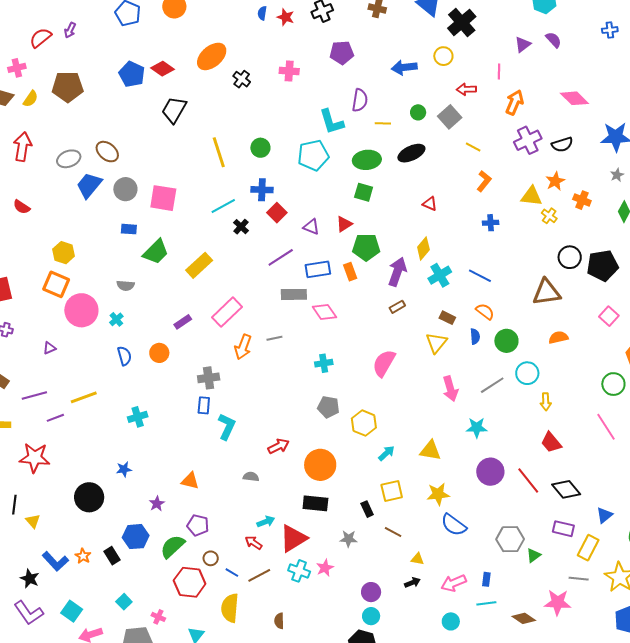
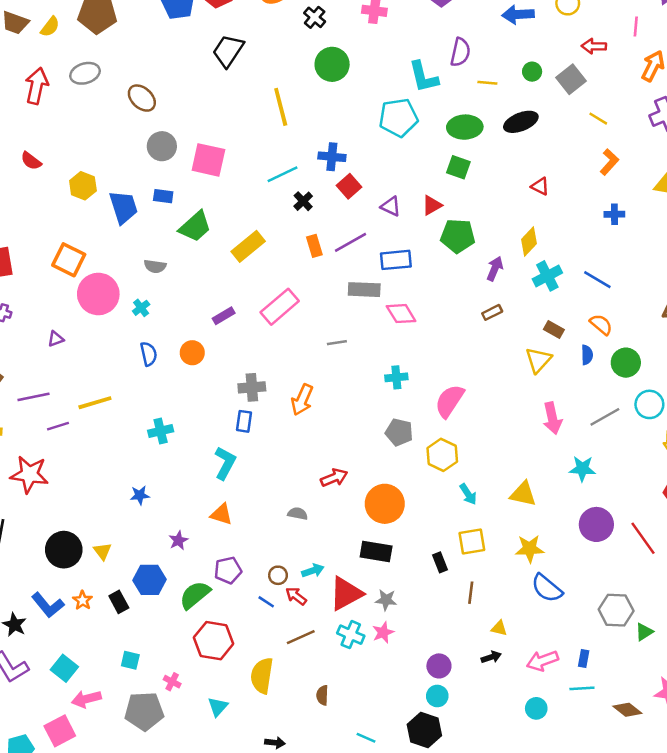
green circle: (260, 148) -> (332, 64), moved, size x1.4
gray ellipse: (69, 159) -> (85, 73), moved
blue trapezoid: (89, 185) -> (123, 207), moved, turned 120
yellow hexagon: (64, 253) -> (83, 186), moved
orange rectangle: (350, 272) -> (314, 246), moved
purple arrow: (397, 272) -> (495, 269), size x0.7
orange arrow: (243, 347) -> (302, 400), moved
pink semicircle: (384, 363) -> (450, 401), moved
cyan L-shape: (227, 427) -> (225, 463), moved
cyan arrow: (386, 453) -> (468, 494), turned 96
black circle: (89, 497) -> (64, 550), moved
yellow triangle: (33, 521) -> (103, 551), moved
purple pentagon: (198, 525) -> (228, 570), turned -30
brown line: (393, 532) -> (471, 593), turned 66
gray star: (348, 539) -> (386, 600), moved
brown circle: (211, 558) -> (278, 575), moved
blue line: (232, 573) -> (266, 602), moved
cyan square: (124, 602) -> (130, 660), turned -35

